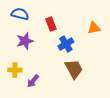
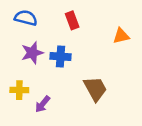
red rectangle: (51, 24) -> (72, 20), moved
blue cross: (66, 44) -> (61, 57), moved, turned 35

